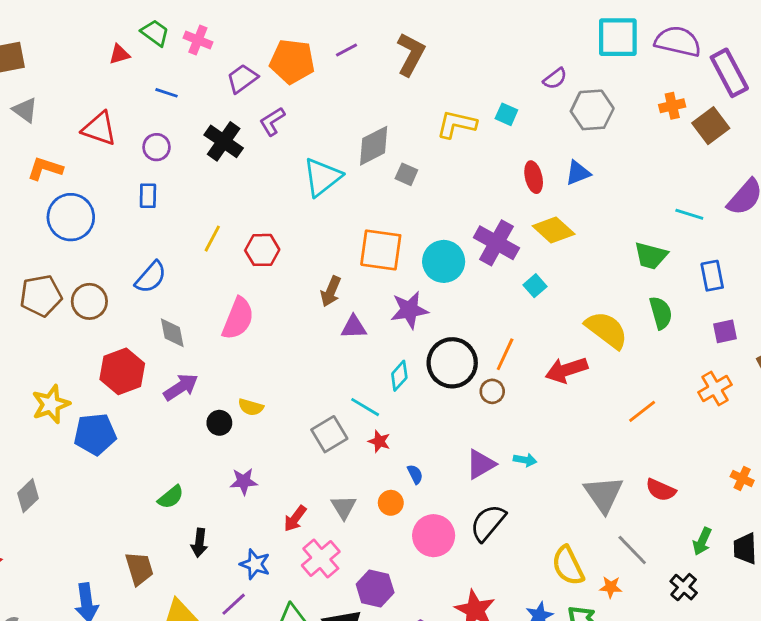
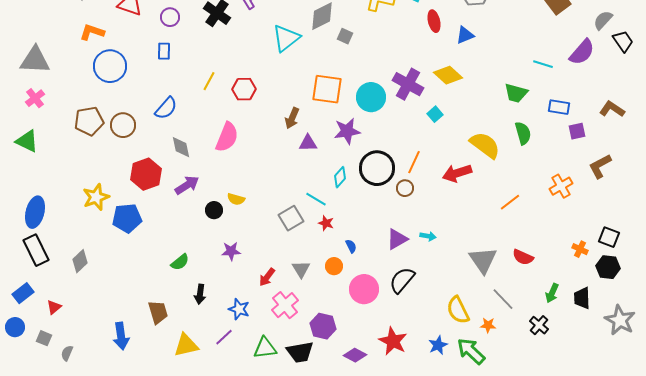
red ellipse: (534, 177) -> (434, 21), moved
blue rectangle: (712, 276) -> (559, 107), turned -70
purple square: (725, 331) -> (577, 131), moved

